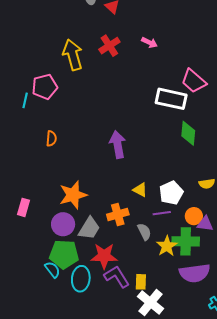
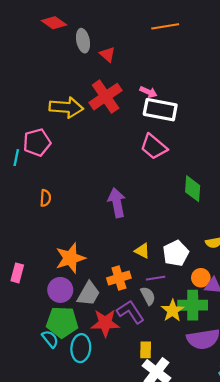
red cross: (109, 46) -> (106, 97), size x1.4
yellow arrow: (73, 55) -> (66, 107), turned 112
pink trapezoid: (194, 81) -> (154, 147), moved
white rectangle: (171, 99) -> (160, 110), moved
purple line: (162, 213) -> (156, 278), moved
purple L-shape: (117, 277) -> (131, 312), moved

